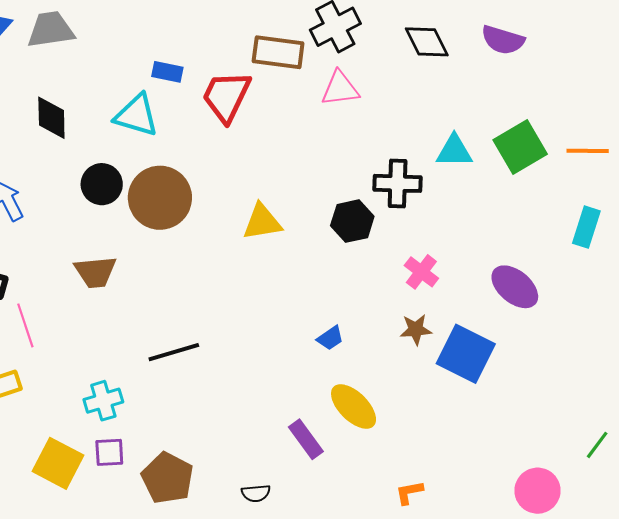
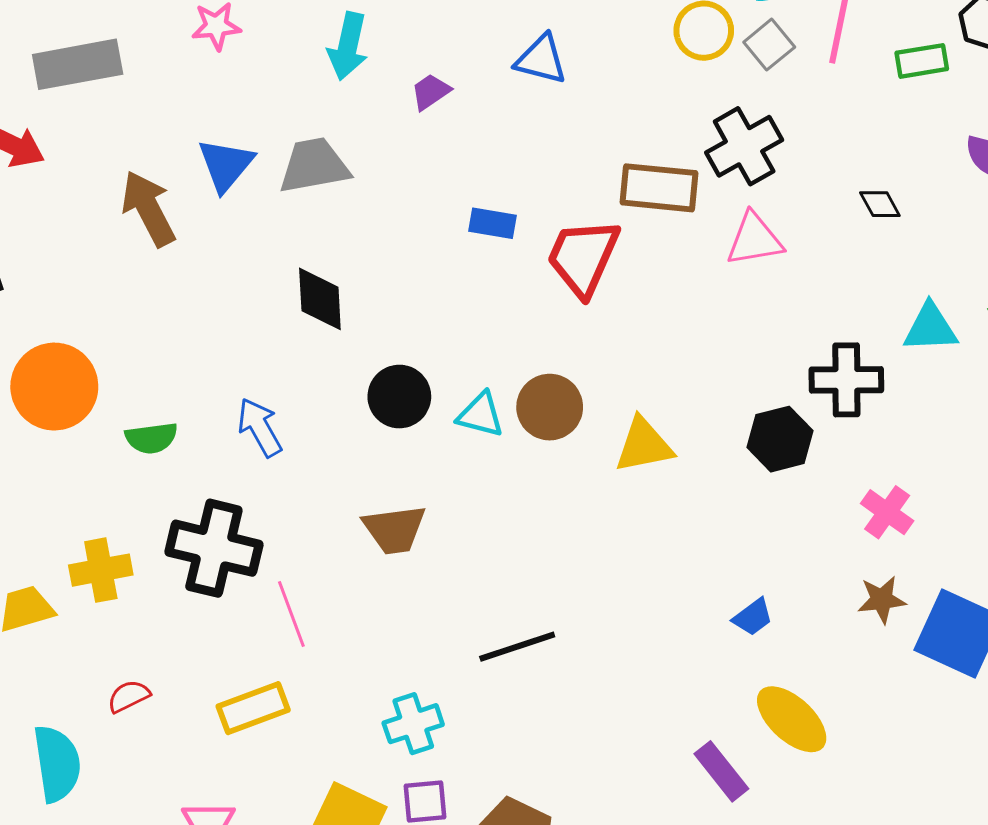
black diamond: (427, 42) -> (880, 204), moved, size x0.6
cyan triangle: (137, 115) -> (481, 415), moved, size x0.7
brown circle: (160, 198) -> (550, 407), moved, size x0.7

